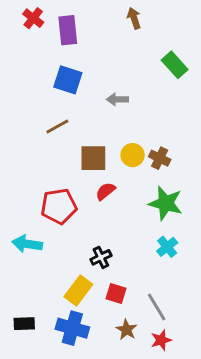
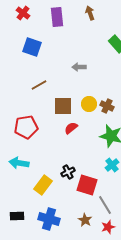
purple rectangle: (68, 30) -> (57, 17), moved
blue square: (68, 80) -> (32, 47), moved
red pentagon: (59, 206) -> (26, 127), moved
yellow rectangle: (78, 291) -> (43, 185), moved
red square: (116, 294) -> (87, 185), moved, size x1.5

